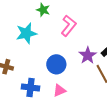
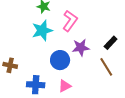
cyan star: (26, 33) -> (42, 30), moved
purple star: (88, 55) -> (81, 47), moved, turned 30

